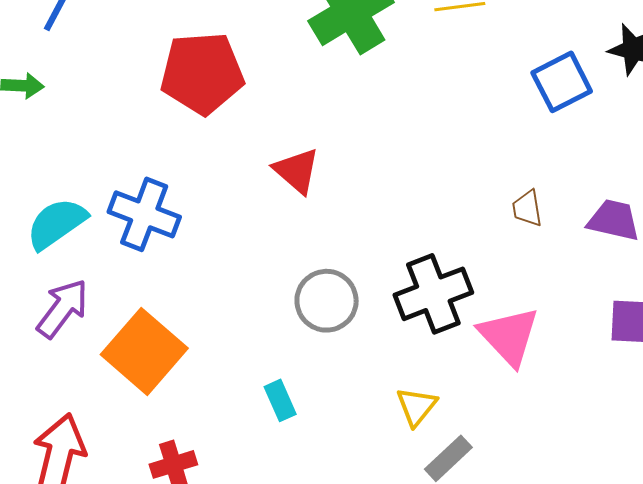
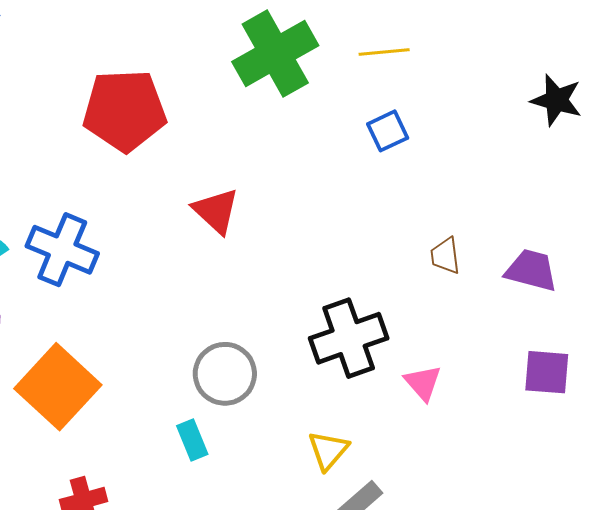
blue square: (562, 82) -> (388, 131), moved, size x0.7
gray circle: (327, 301) -> (225, 374), moved
pink triangle: (509, 336) -> (423, 383), size x0.6

